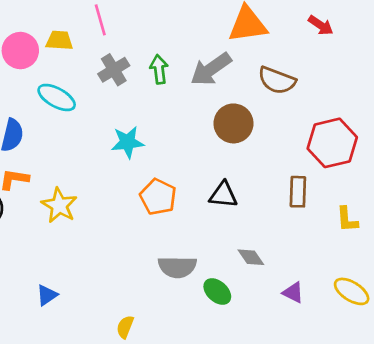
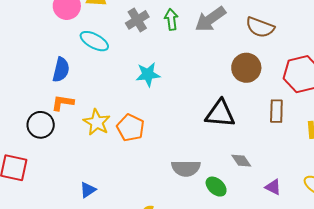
brown circle: (233, 123) -> (246, 68), moved
black triangle: (223, 195) -> (220, 114), size x1.4
orange pentagon: (158, 197) -> (131, 128), moved

